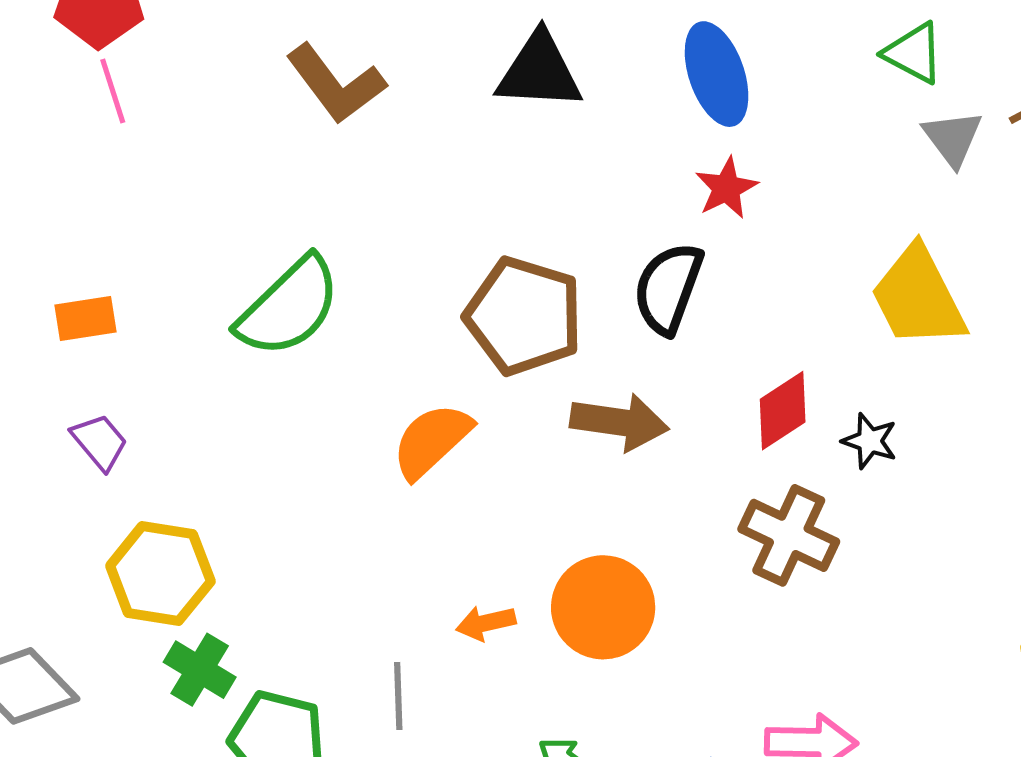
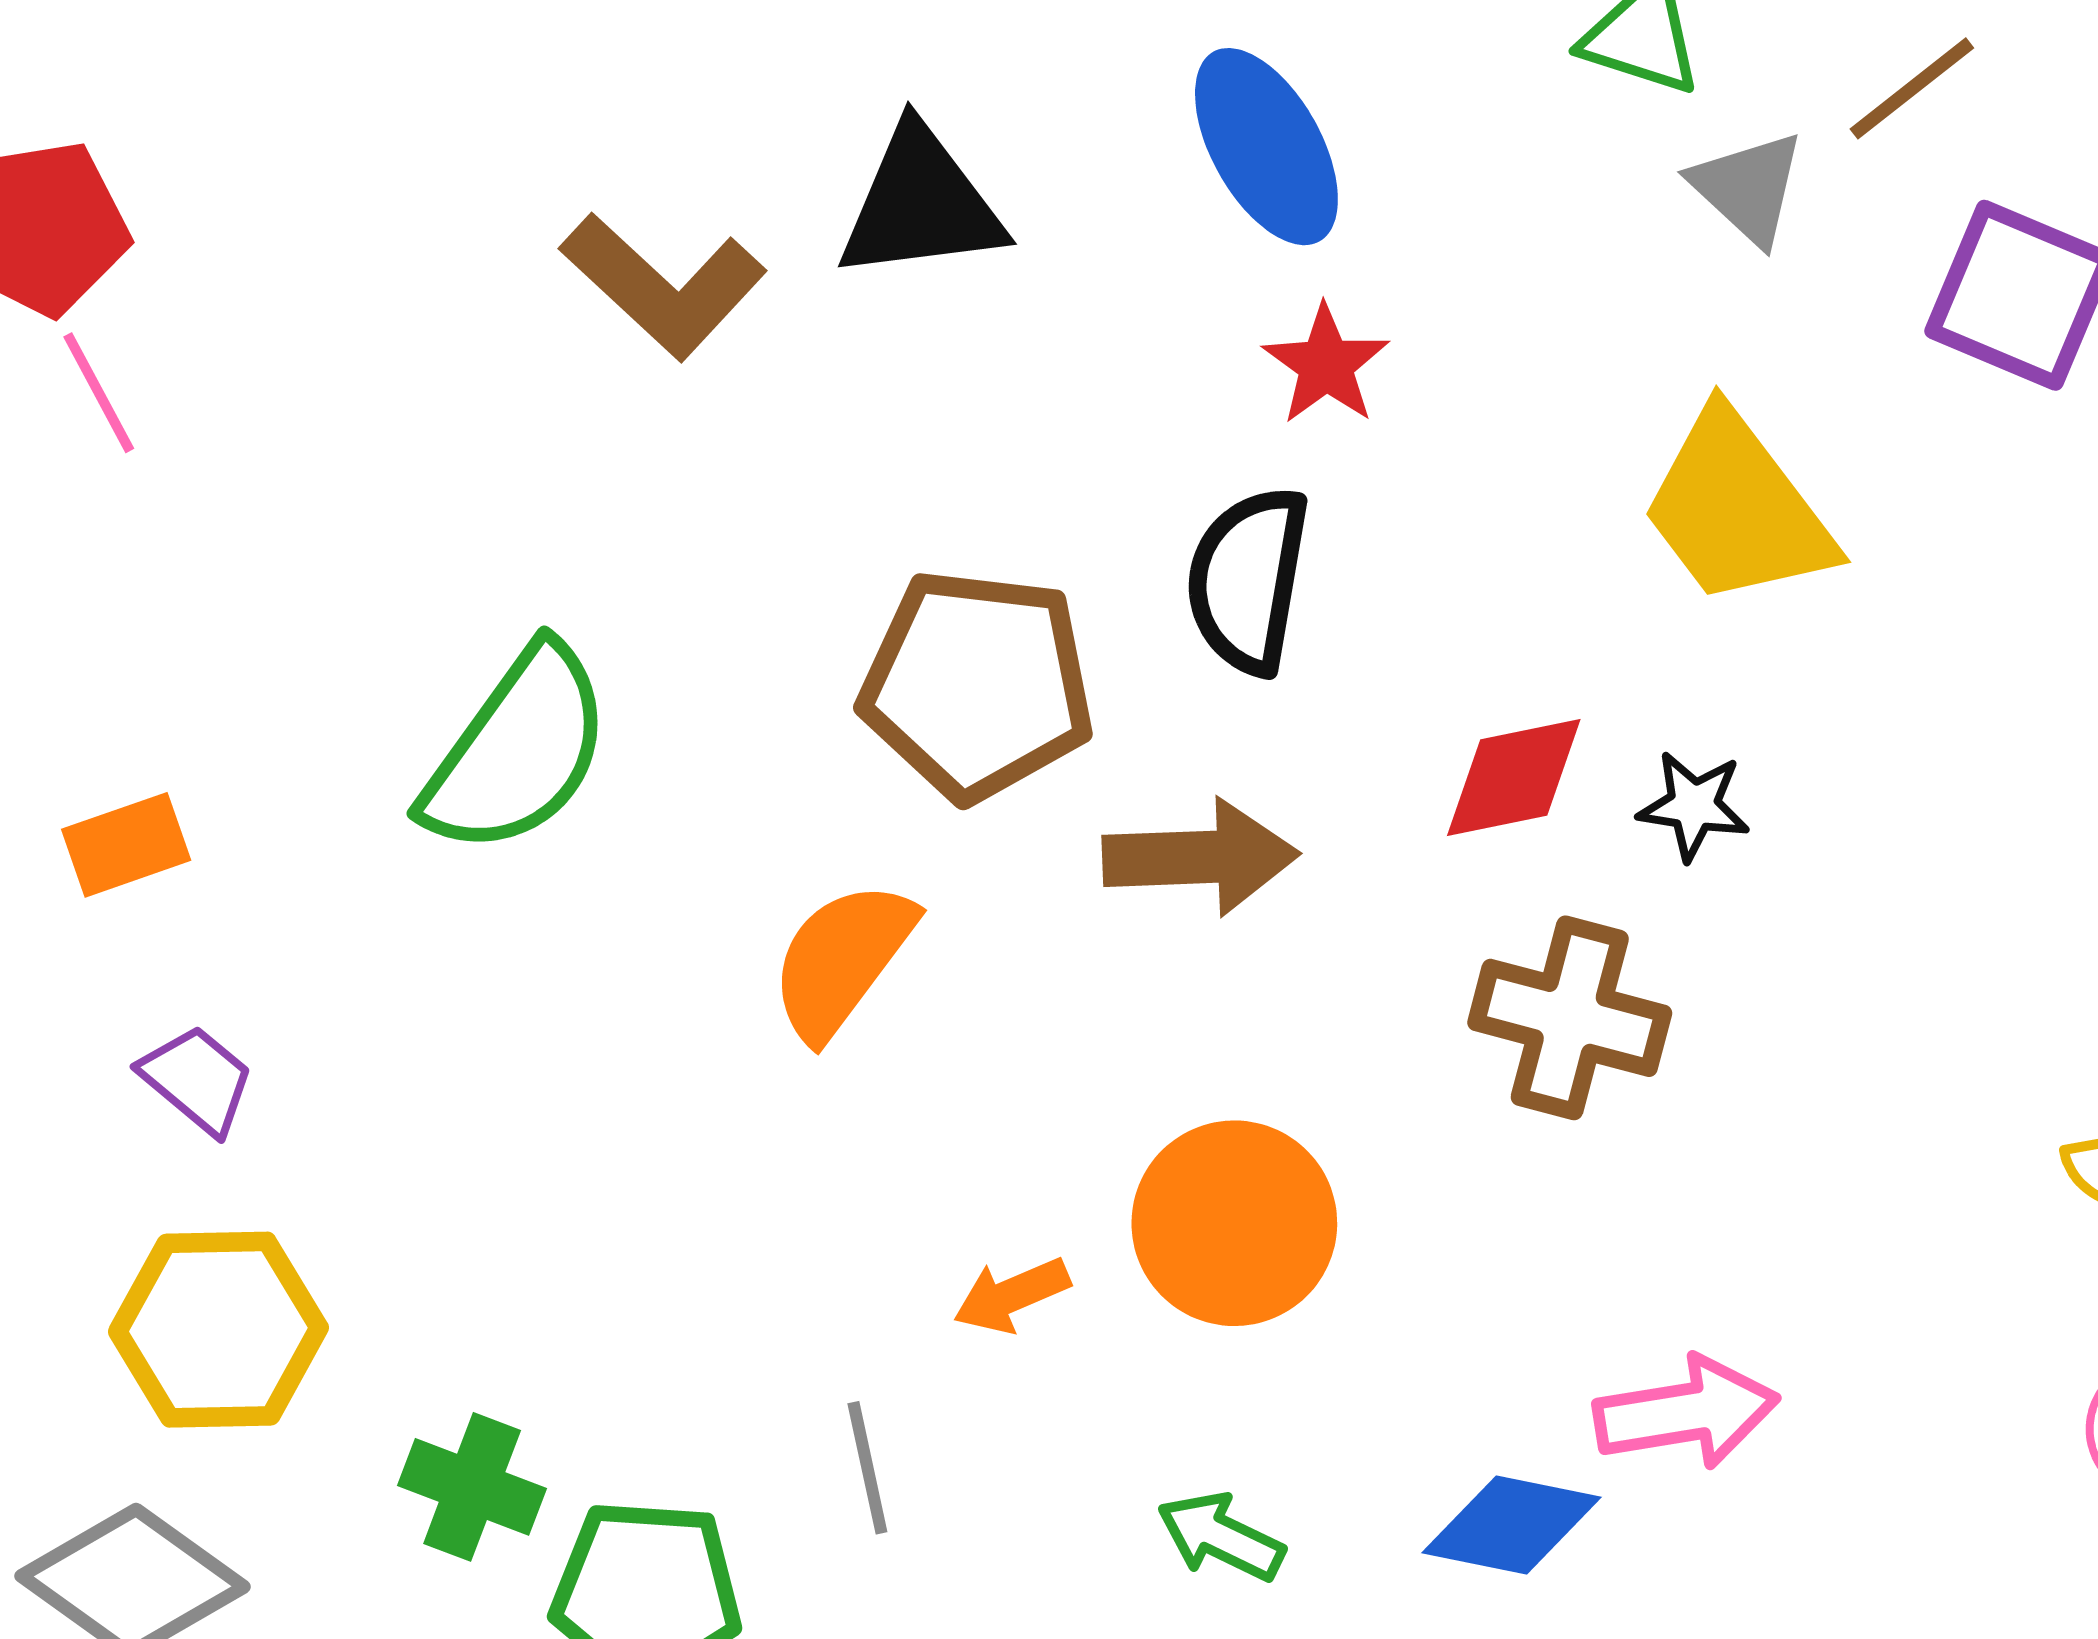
brown L-shape: (336, 84) -> (663, 286), moved
red diamond: (783, 411) -> (1514, 778), turned 32
yellow hexagon: (160, 574) -> (218, 1330), moved

